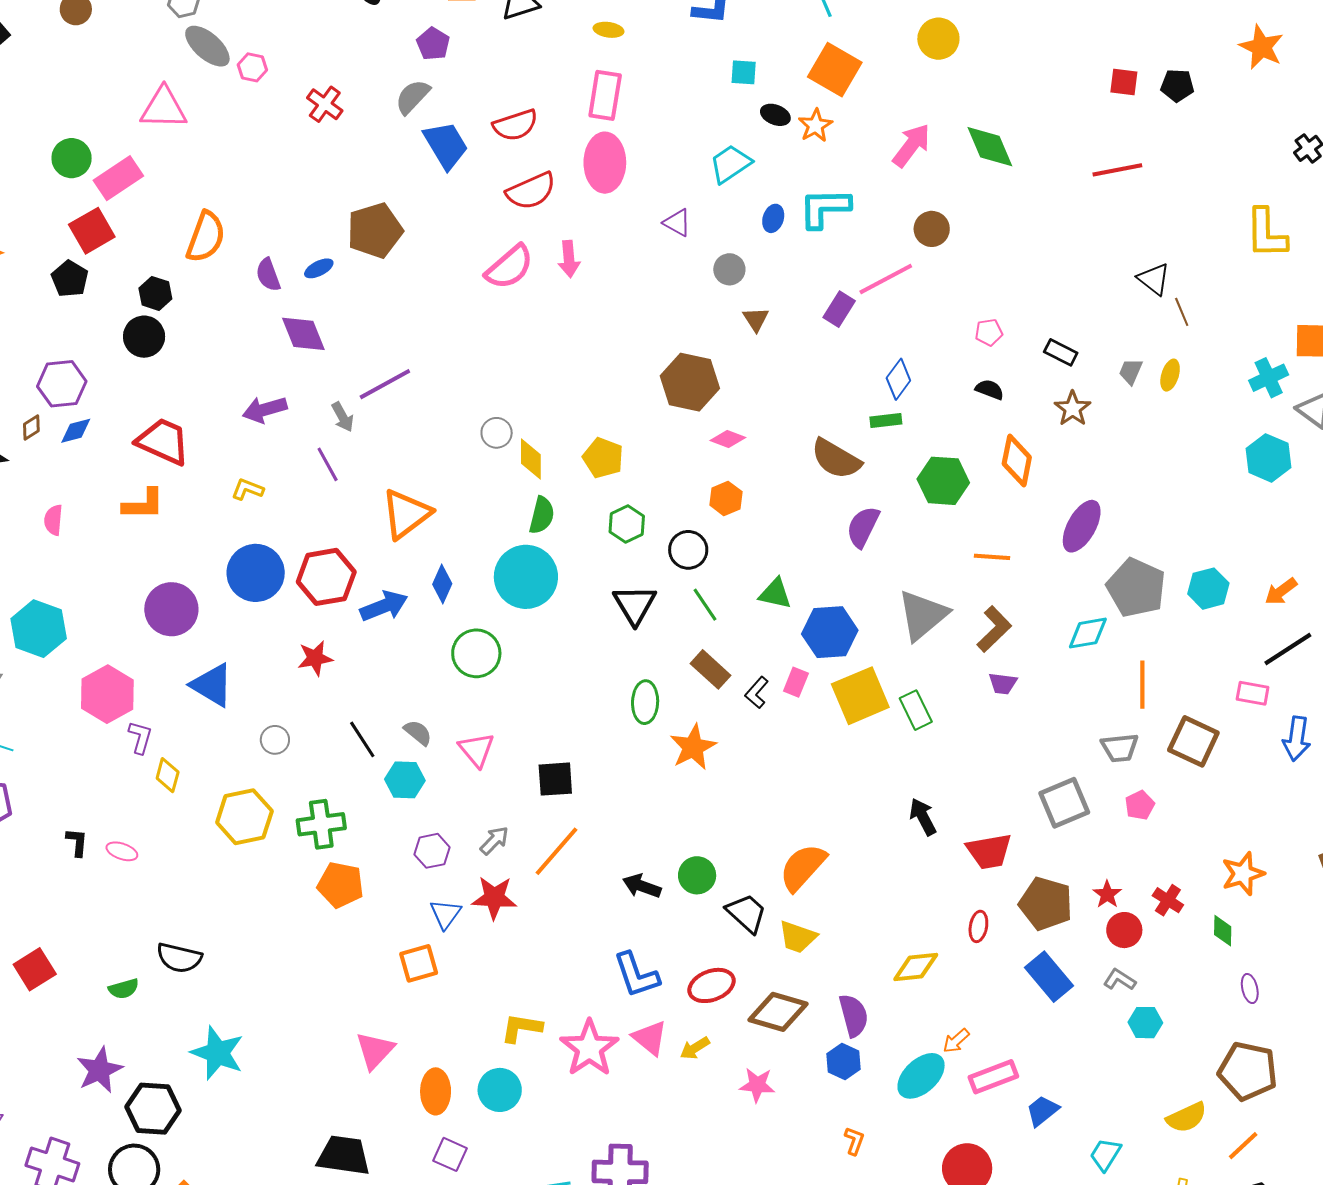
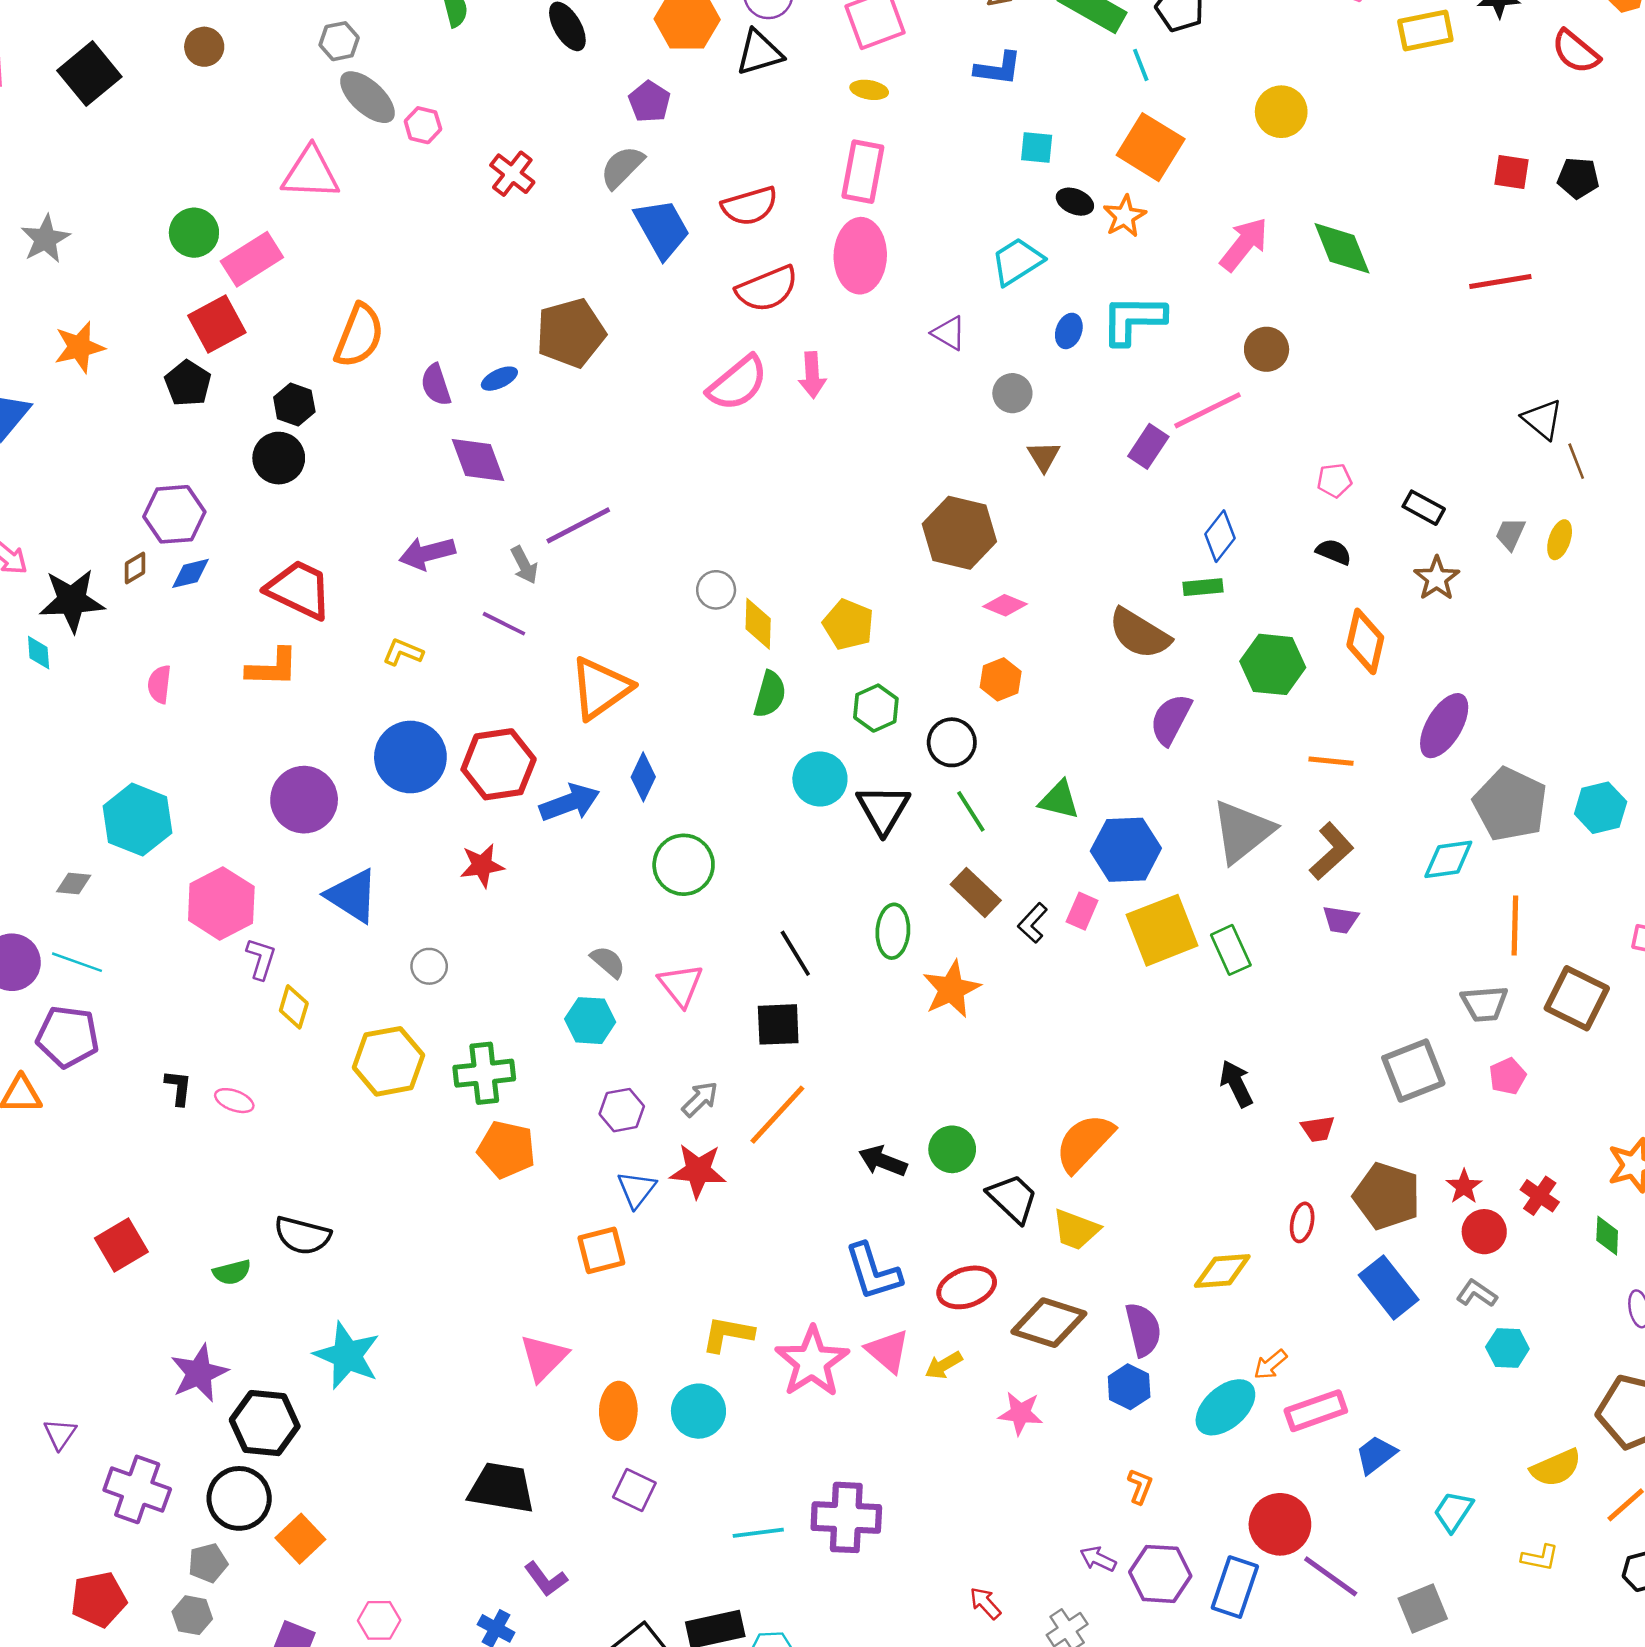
purple line: (328, 464) -> (504, 624), turned -36
cyan circle: (526, 577) -> (820, 779), moved, size x0.7
black line: (362, 739) -> (795, 953), moved
red trapezoid: (989, 851) -> (1318, 1129), size x0.6

